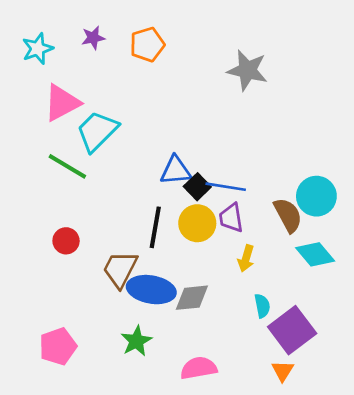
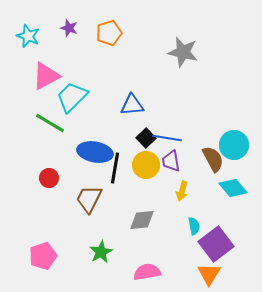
purple star: (93, 38) -> (69, 28), turned 30
cyan star: (38, 49) -> (28, 36), turned -30
blue triangle: (176, 170) -> (132, 105), moved
blue ellipse: (151, 290) -> (95, 152), moved
orange triangle: (283, 371) -> (209, 274), size x1.4

